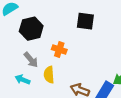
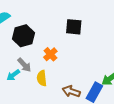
orange cross: (59, 49) -> (50, 54), turned 32
cyan arrow: (22, 80) -> (13, 75), moved, turned -56

